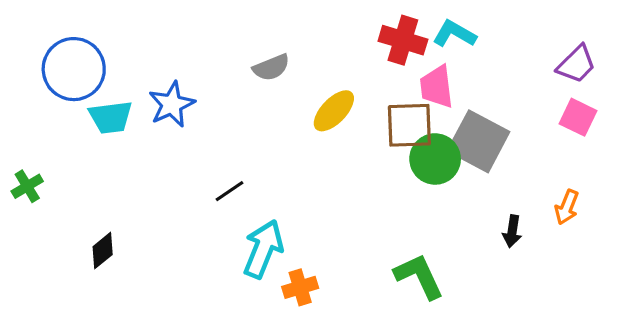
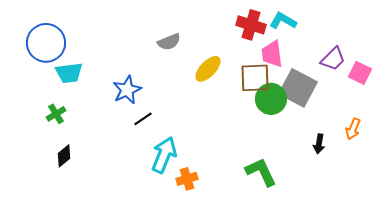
purple trapezoid: (576, 64) -> (333, 59), moved
blue star: (172, 104) -> (127, 90), moved
green cross: (27, 186) -> (56, 114), moved

